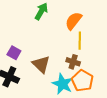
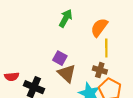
purple square: (14, 53) -> (60, 58), moved

